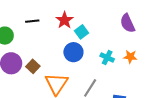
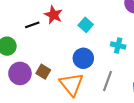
red star: (65, 20) -> (53, 15), moved
blue circle: (73, 52) -> (83, 58), moved

